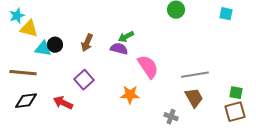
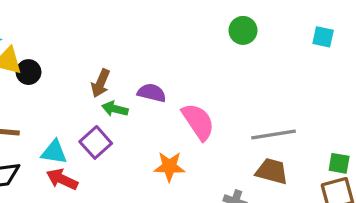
green arrow: (126, 37) -> (115, 109), moved, turned 42
black circle: (55, 45) -> (28, 72), moved
cyan triangle: (43, 49) -> (54, 152), moved
brown trapezoid: (194, 98) -> (272, 171), turned -45

